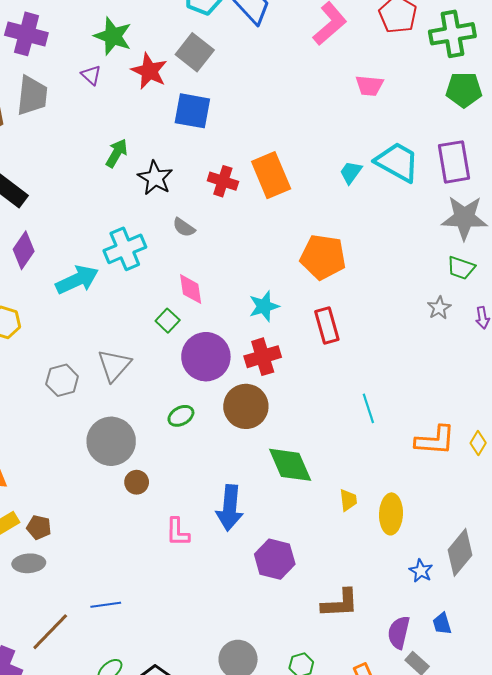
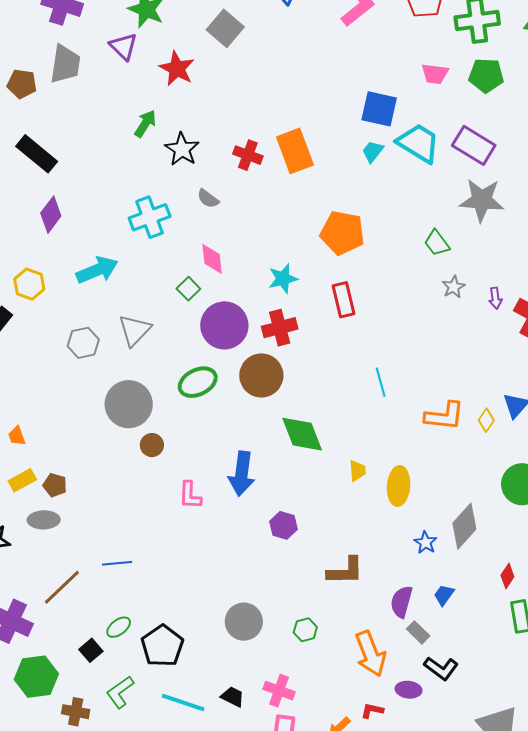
red star: (149, 71) -> (177, 69), moved
purple triangle: (91, 75) -> (123, 46), size x1.4
pink trapezoid: (369, 86) -> (435, 74), moved
blue square: (192, 111) -> (379, 109), moved
purple rectangle: (454, 162) -> (474, 145), turned -51
green trapezoid: (461, 268) -> (437, 243), moved, turned 32
cyan arrow: (77, 280) -> (97, 270), moved
green ellipse: (181, 416) -> (198, 382), size x1.5
purple hexagon: (275, 559) -> (283, 525), size x0.7
blue trapezoid: (442, 624) -> (444, 595), turned 50

